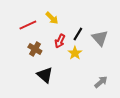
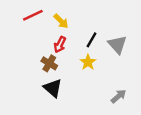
red line: (28, 25) -> (33, 15), moved
red arrow: (60, 41) -> (60, 45), moved
brown cross: (35, 49) -> (49, 63), moved

